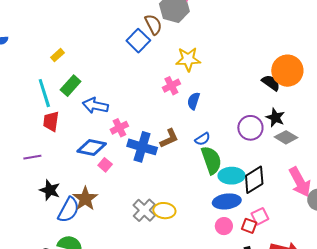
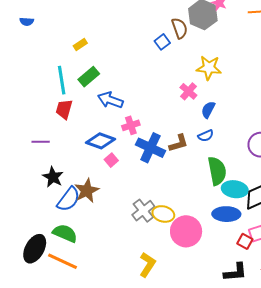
blue square: (138, 41) -> (162, 42), size x0.7
pink cross: (171, 86) -> (188, 91), turned -30
blue semicircle: (203, 139) -> (206, 136), moved
pink circle: (224, 226) -> (186, 231), moved, size x1.8

